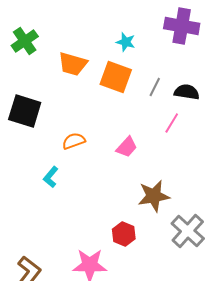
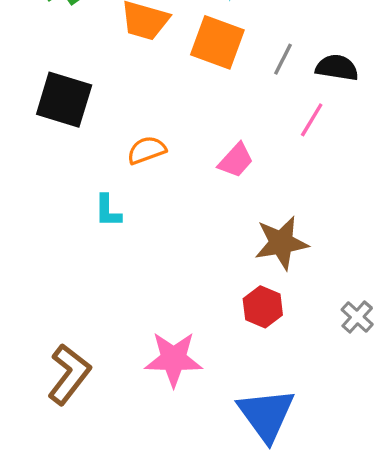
cyan L-shape: (51, 177) -> (108, 211), turned -40
gray cross: (188, 231) -> (357, 317), moved, size x0.6
red hexagon: (124, 234) -> (263, 307), moved

